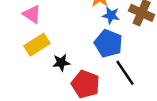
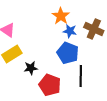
black line: (125, 73) -> (81, 76), turned 35

